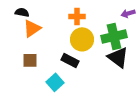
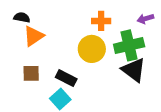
orange cross: (77, 16) -> (101, 21), moved
black rectangle: (70, 60) -> (66, 78), moved

